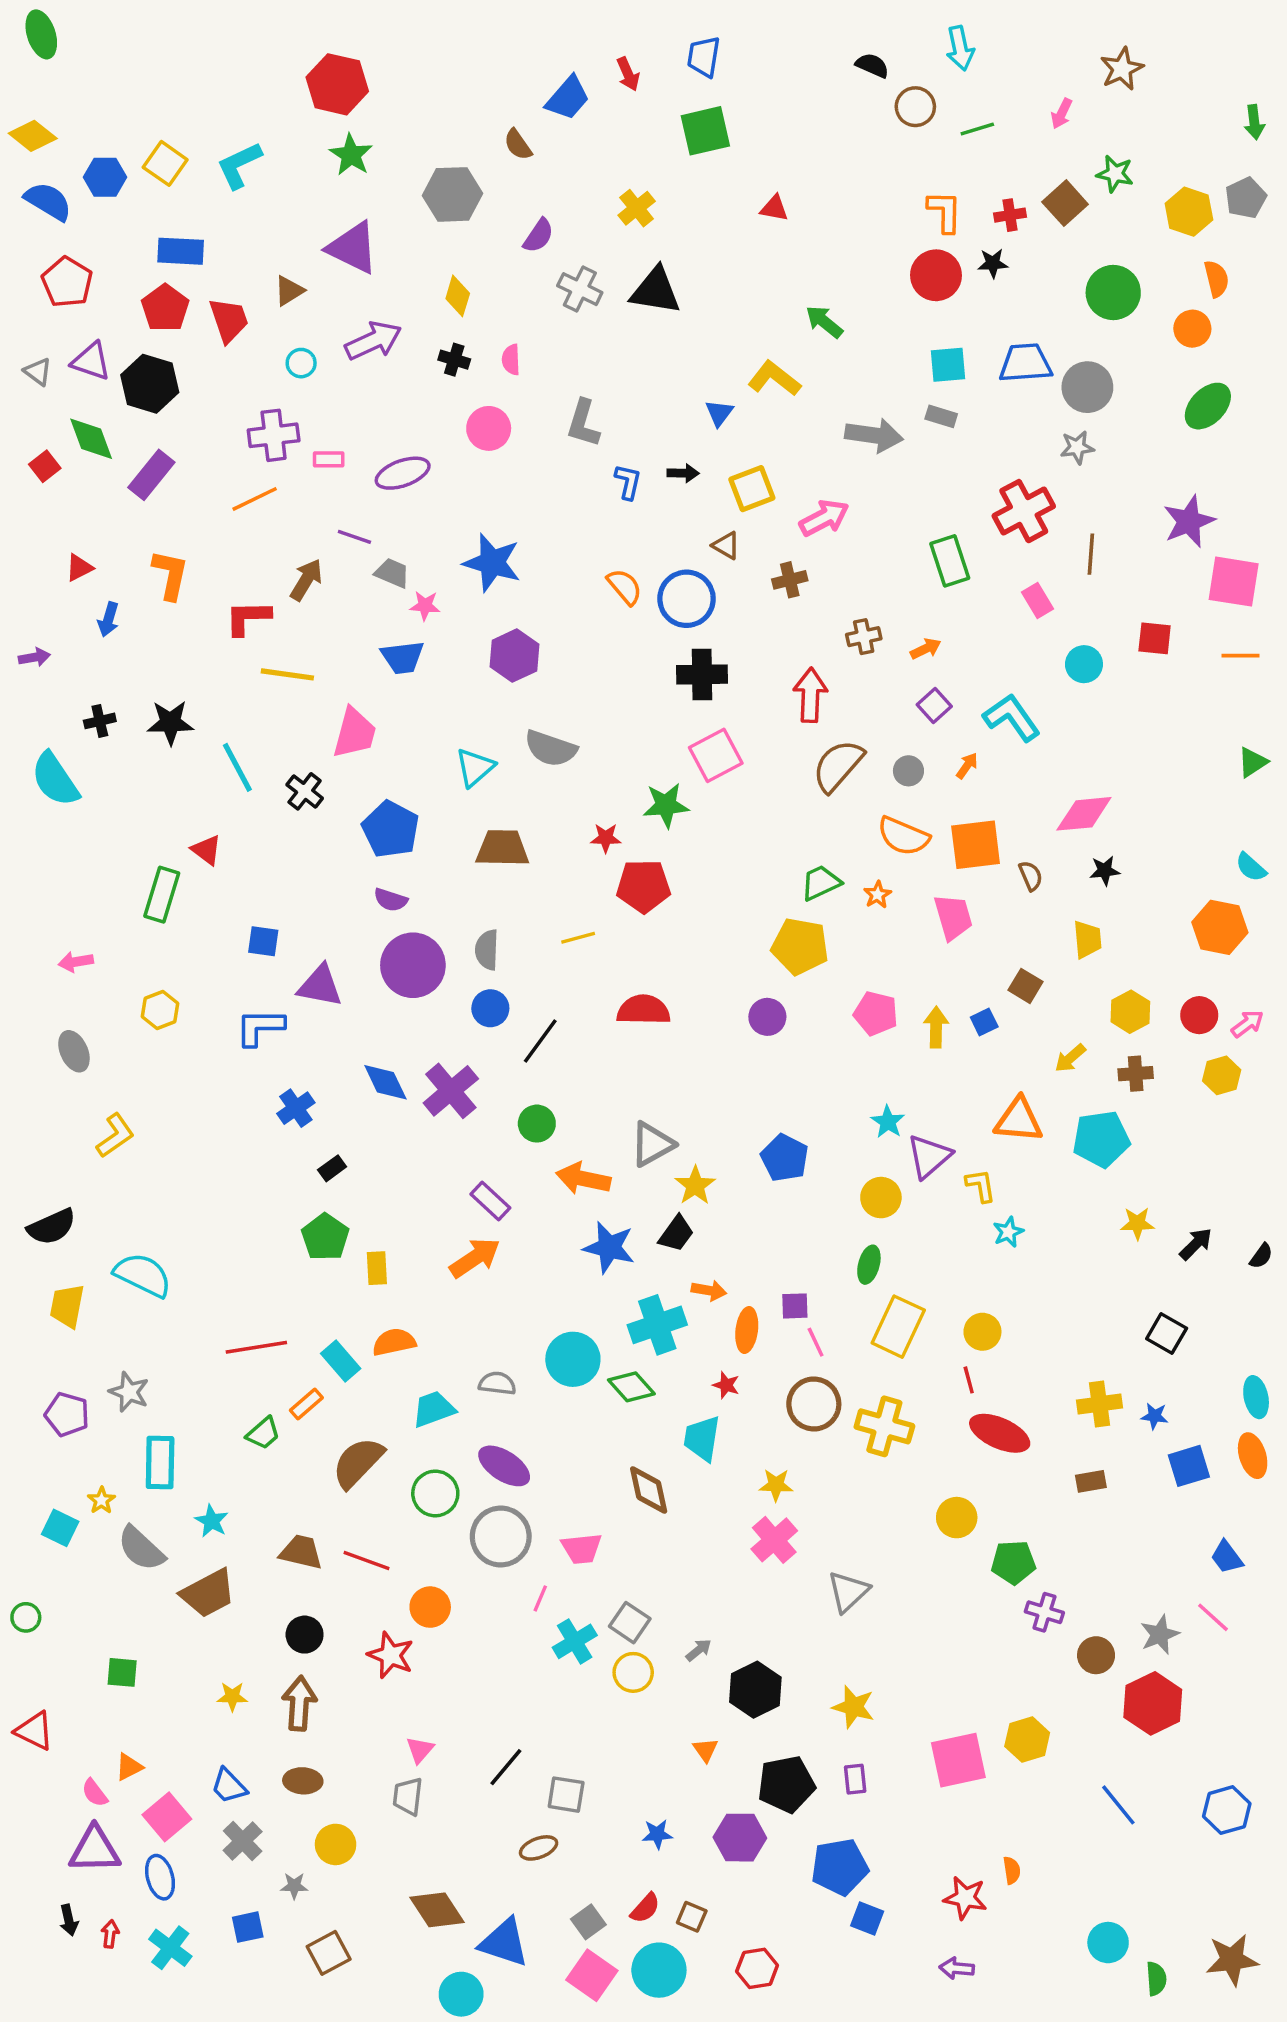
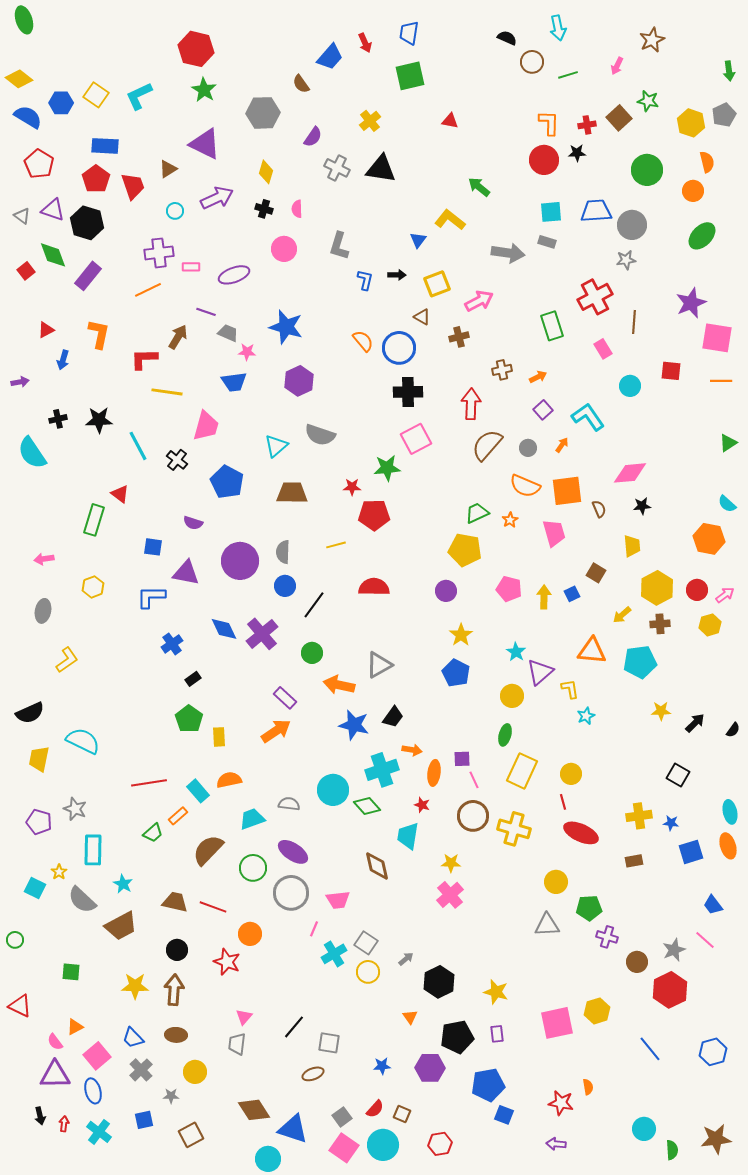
purple semicircle: (391, 900) -> (193, 523), moved
yellow hexagon: (1130, 1012) -> (657, 588), size x1.4
gray ellipse: (74, 1051) -> (43, 611), turned 35
yellow star: (695, 1185) -> (461, 635), moved
gray triangle: (848, 1592) -> (547, 925), moved, turned 40
yellow star: (232, 1697) -> (135, 986), size x1.5

